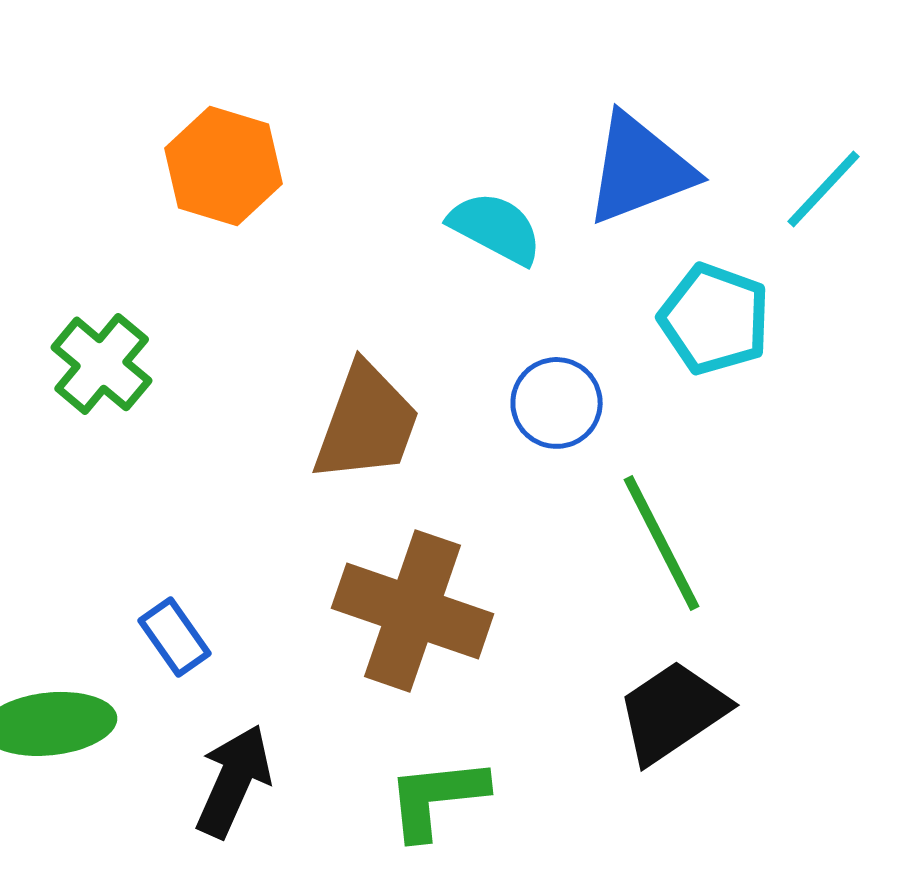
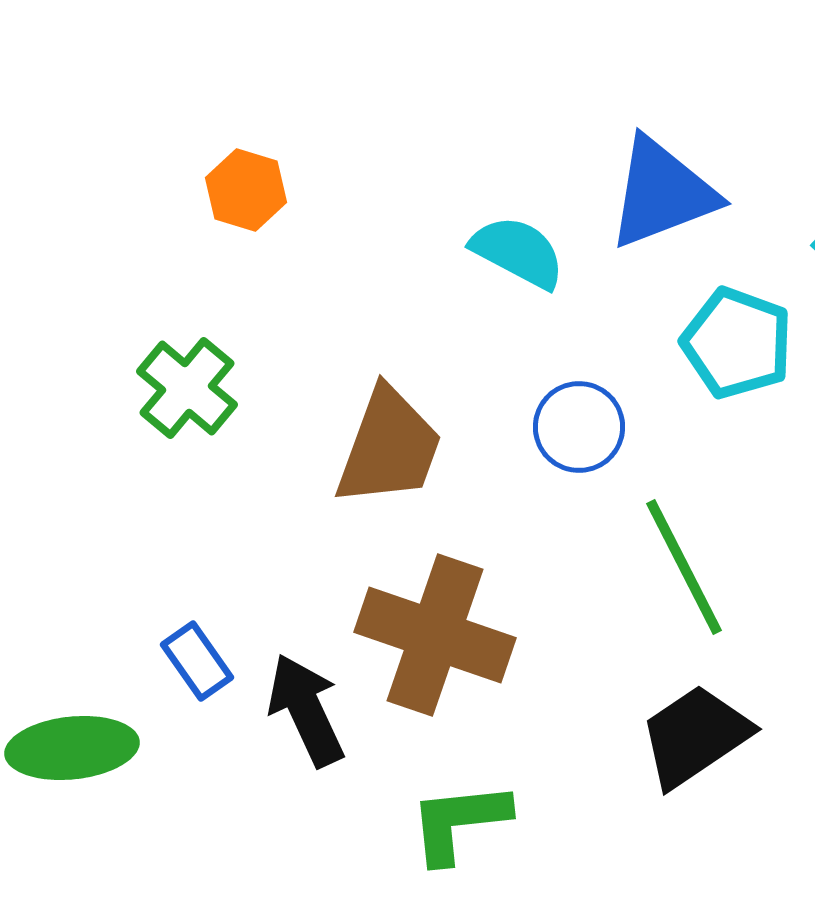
orange hexagon: (224, 166) -> (246, 190), size x0.7
green cross: (102, 364) -> (187, 388), moved
black arrow: (234, 781) -> (306, 710), moved, turned -49

